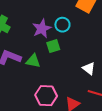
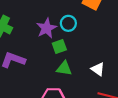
green triangle: (33, 61) -> (64, 68), moved

